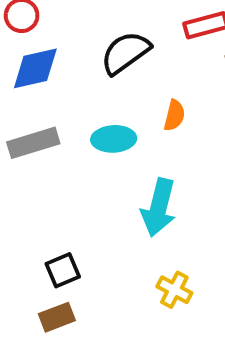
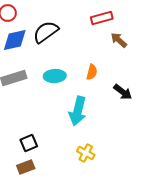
black semicircle: (125, 53) -> (46, 32), moved
orange semicircle: (174, 115) -> (92, 72), moved

